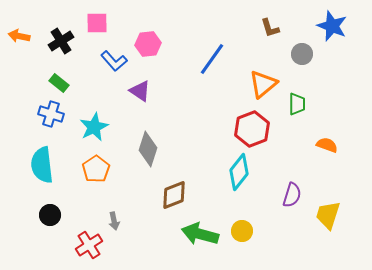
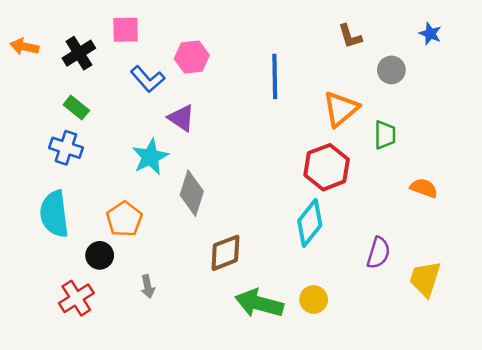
blue star: (332, 26) -> (430, 34), size x0.6
blue line: (212, 59) -> (275, 76), turned -36
cyan star: (94, 127) -> (150, 157), moved
black circle: (50, 215) -> (100, 255), moved
red cross: (89, 245) -> (76, 298), moved

